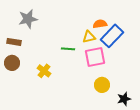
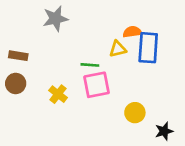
gray star: (28, 19) -> (55, 19), moved
blue rectangle: (112, 36) -> (148, 48), turned -40
pink square: (95, 57) -> (96, 85), moved

